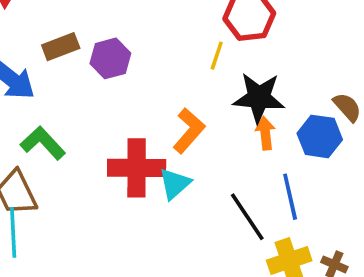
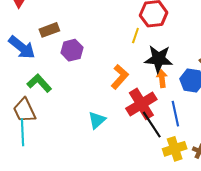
purple hexagon: (110, 58) -> (72, 50), moved
red cross: (137, 168) -> (141, 104), moved, turned -32
cyan triangle: (175, 184) -> (97, 120), moved

